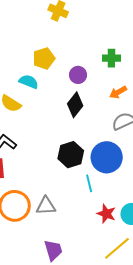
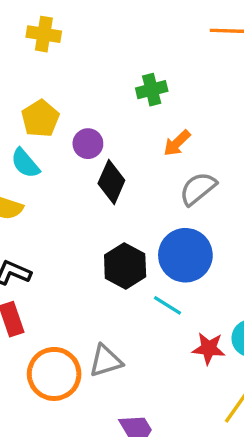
purple circle: (78, 75) -> (88, 144), moved
cyan semicircle: (29, 82) -> (25, 163), turned -138
cyan line: (89, 183) -> (167, 305), turned -30

